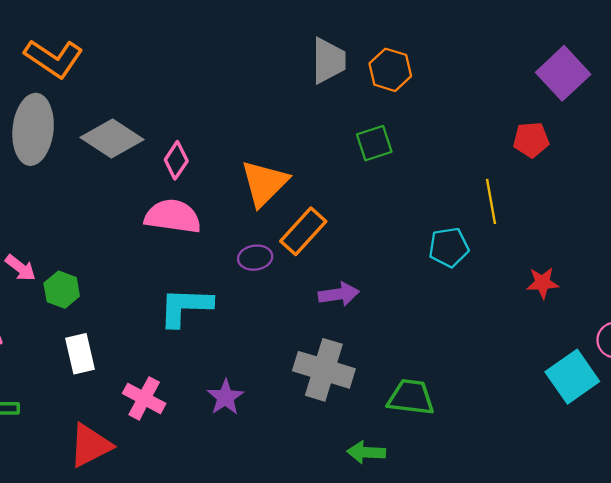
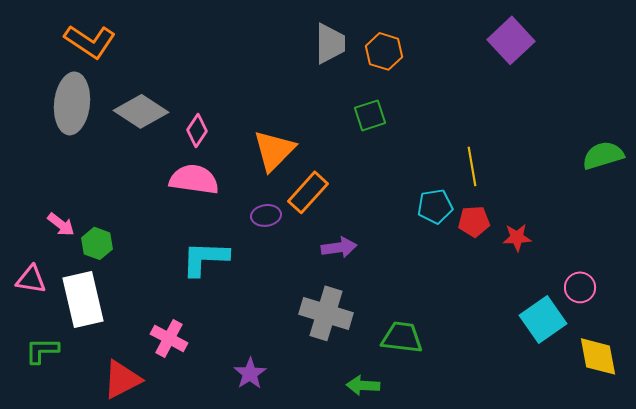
purple square: (563, 73) -> (511, 40), moved
red pentagon: (531, 140) -> (474, 221), moved
white rectangle: (80, 354) -> (83, 299), moved, size x1.6
purple star: (225, 397) -> (250, 373), moved

